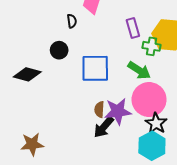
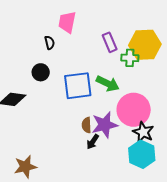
green arrow: (139, 70) -> (108, 84), moved
black arrow: (104, 127) -> (93, 142), size x0.7

